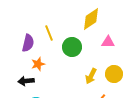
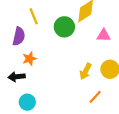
yellow line: (49, 33) -> (34, 16), moved
green circle: (72, 47) -> (64, 27), moved

